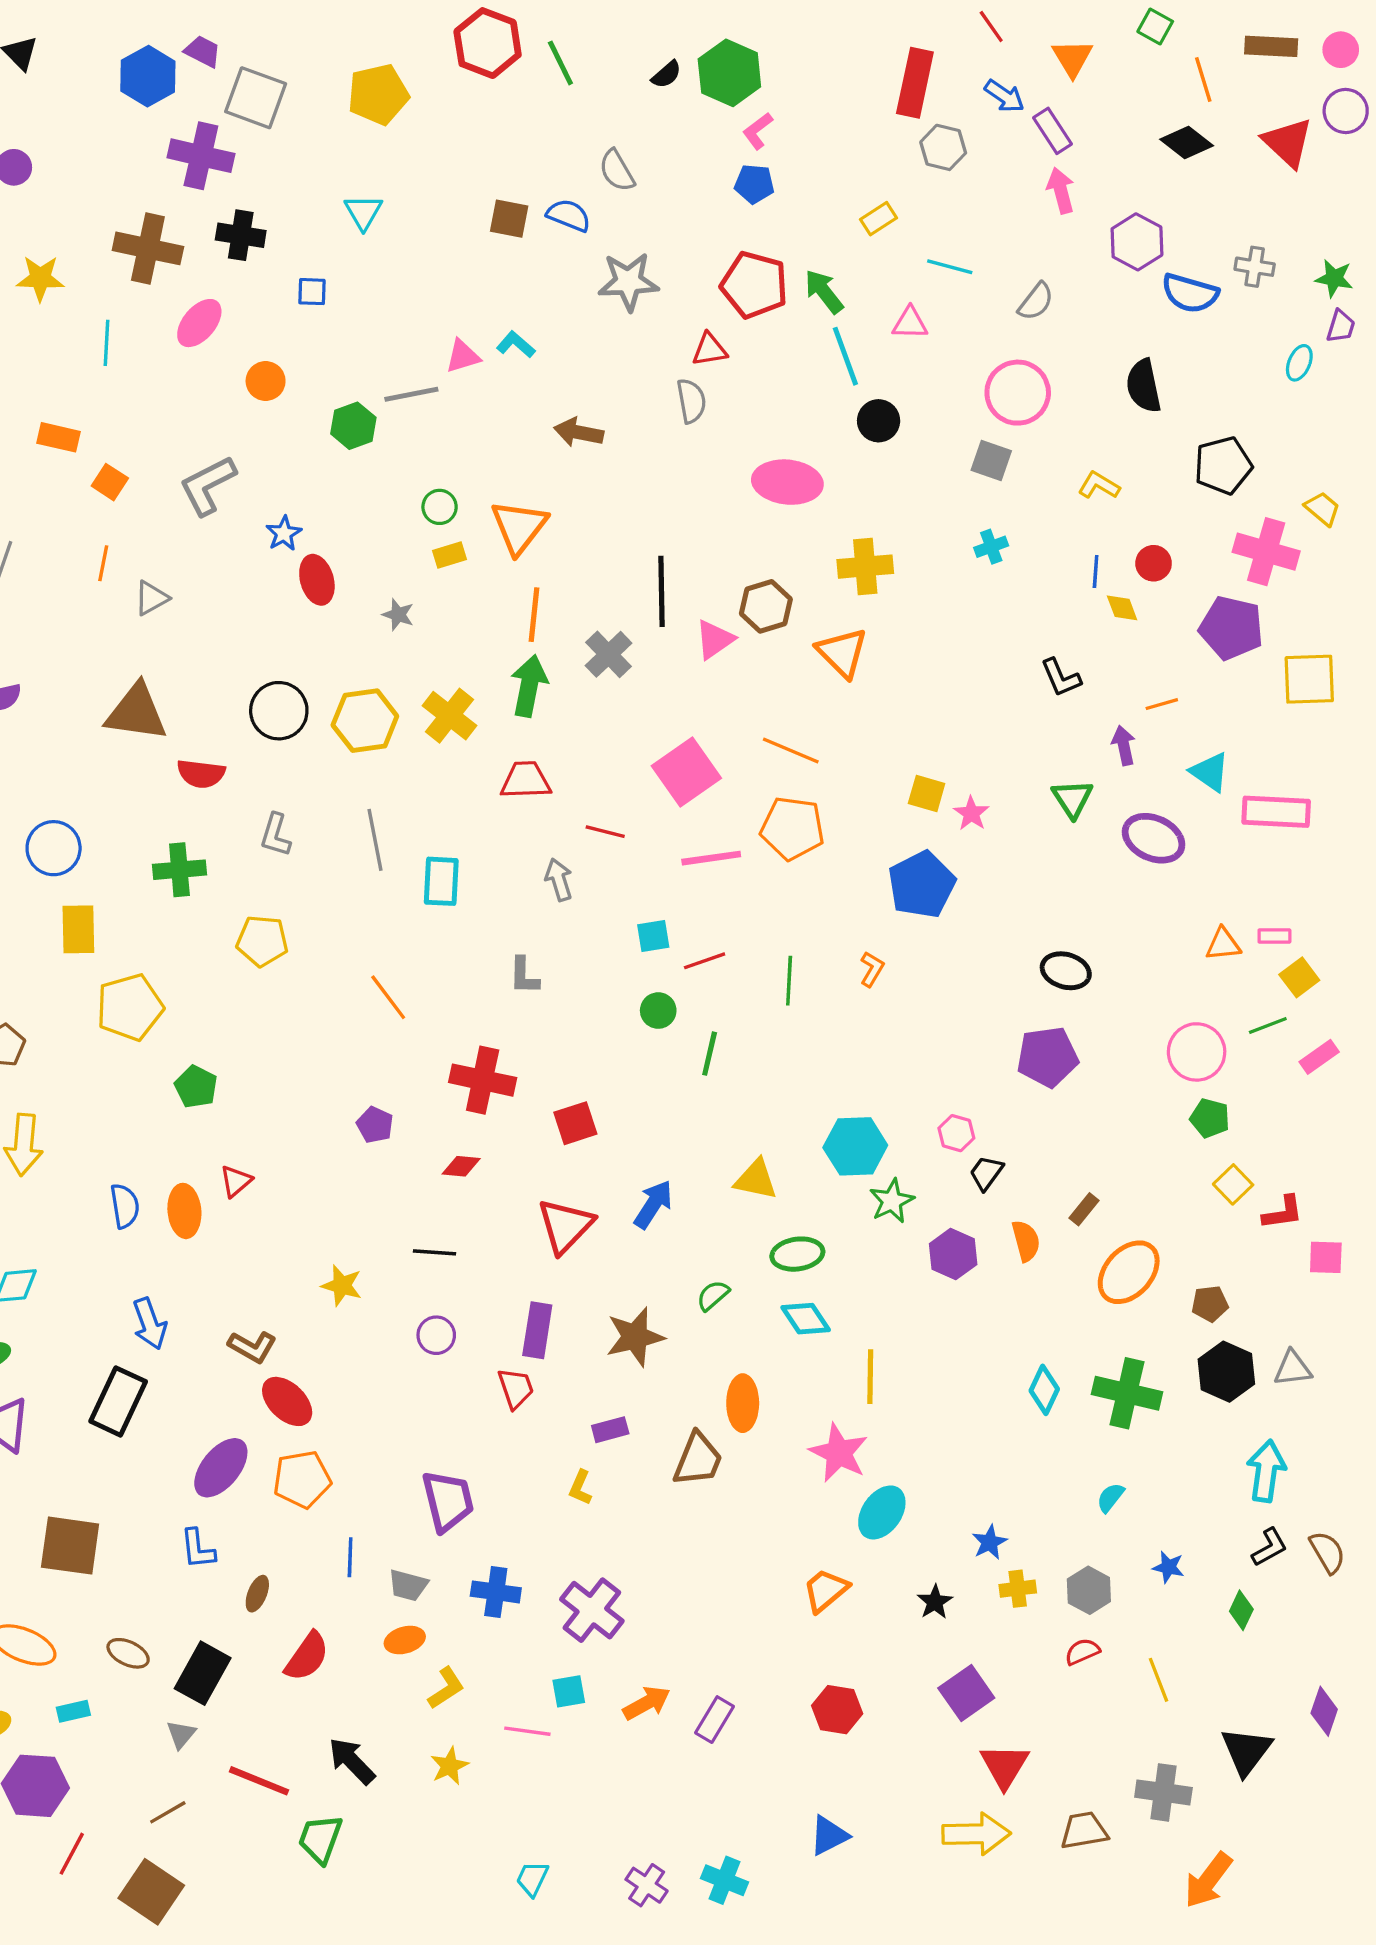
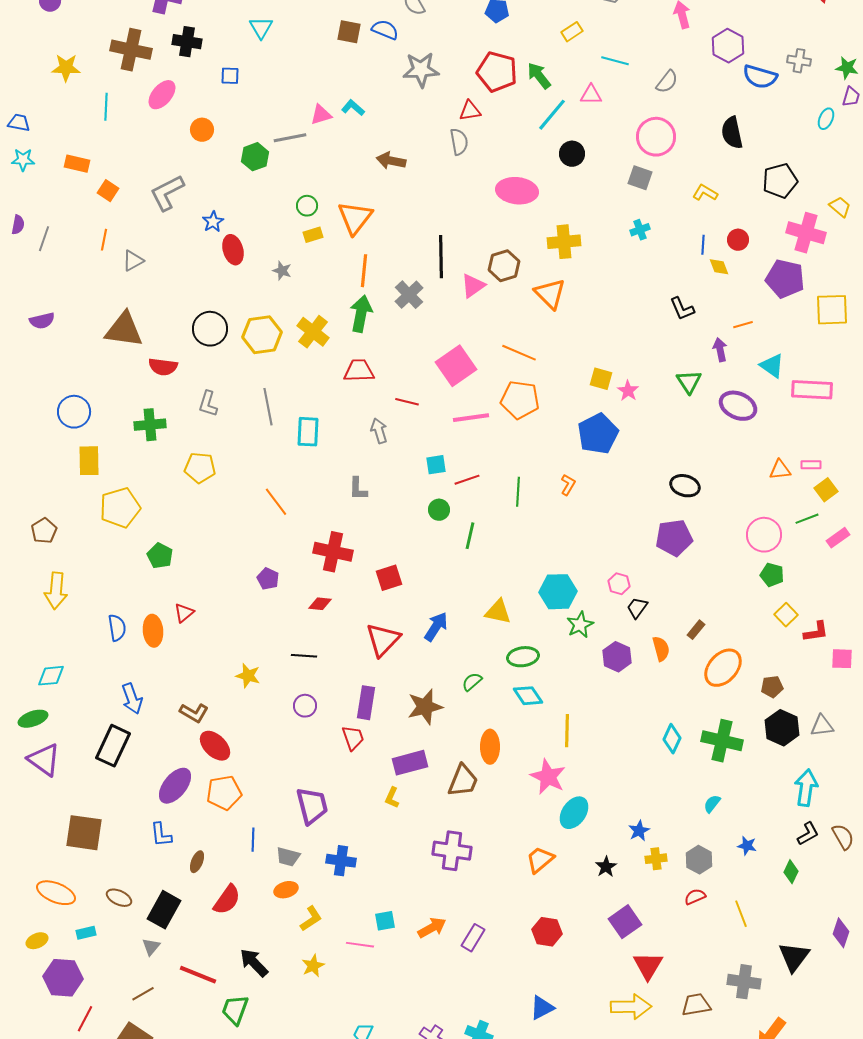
cyan line: (845, 356) -> (552, 115), turned 60
purple rectangle: (610, 1430) -> (410, 763), size x1.6
purple cross: (592, 1610) -> (452, 851), moved, turned -30

